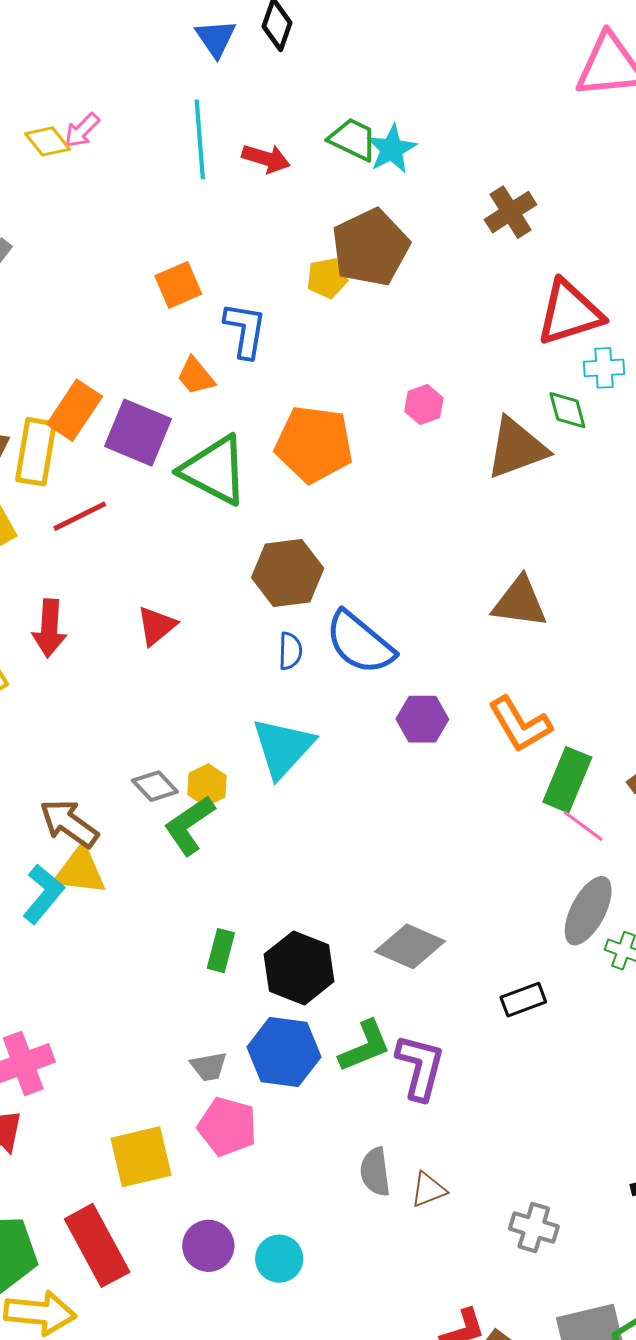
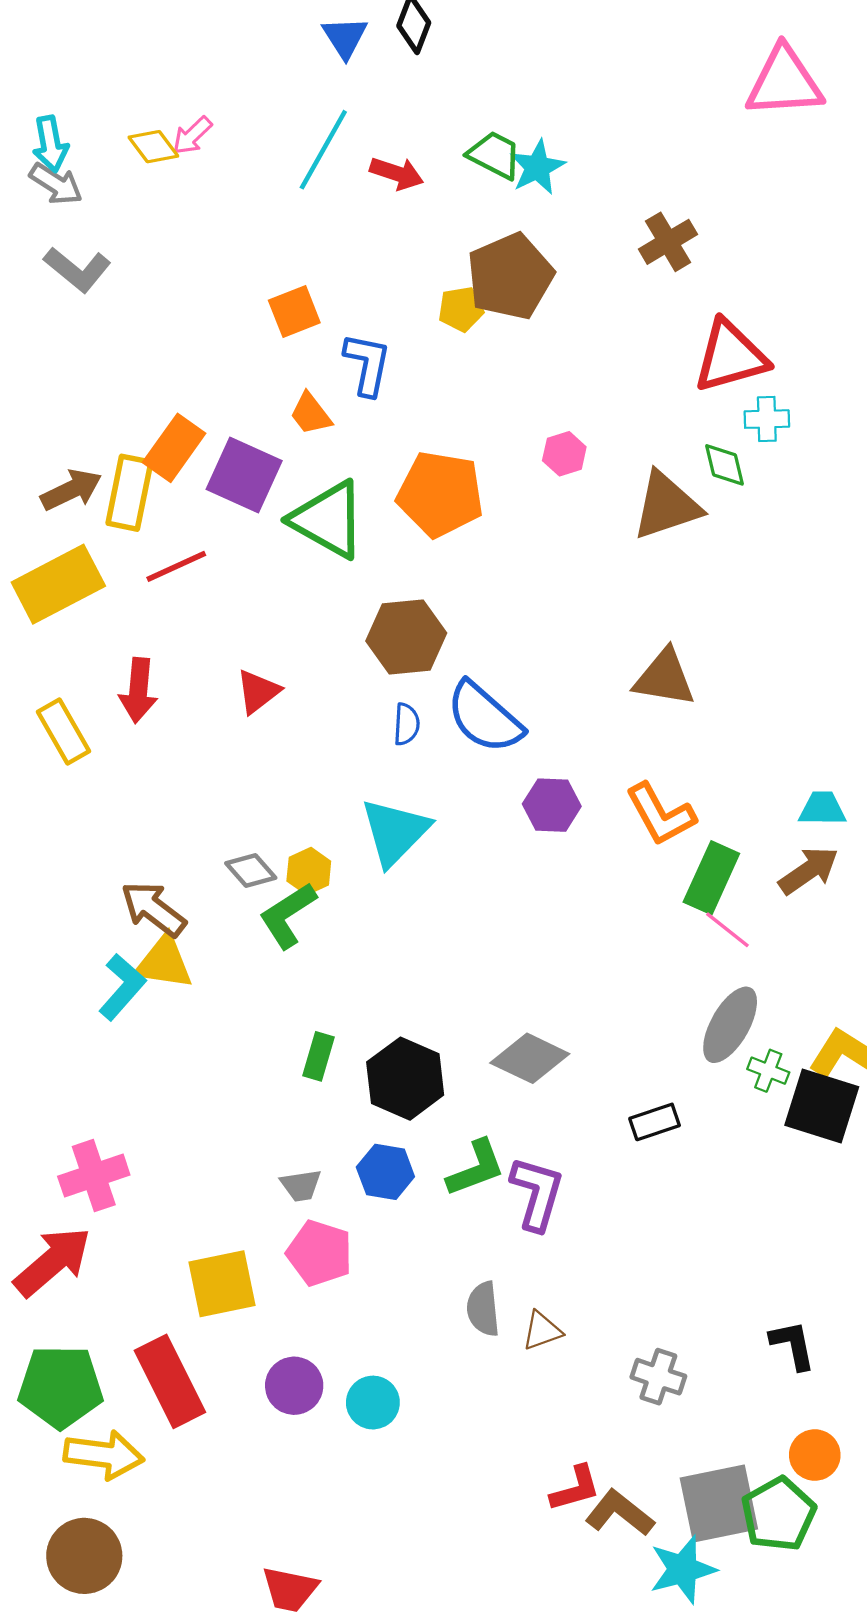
cyan line: (200, 139) -> (323, 150), turned 32
blue hexagon: (284, 1052) -> (385, 1172), size x0.7

